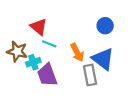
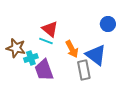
blue circle: (105, 26) -> (108, 24), moved
red triangle: (39, 27) -> (50, 29), moved

